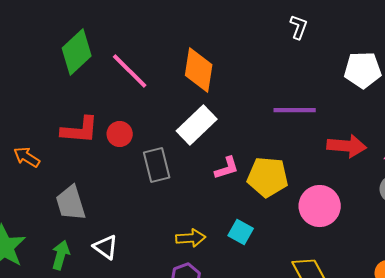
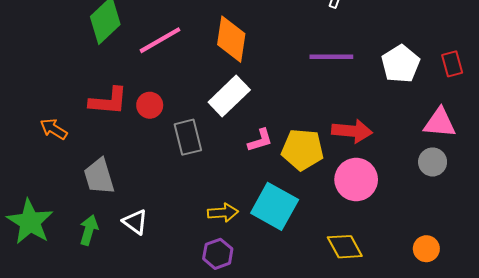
white pentagon: (363, 70) -> (401, 64), moved, turned -30
pink line: (130, 71) -> (160, 40), turned -75
purple line: (295, 110) -> (331, 57), moved
red arrow: (347, 146) -> (352, 131), moved
cyan square: (241, 232) -> (275, 206), size x1.8

